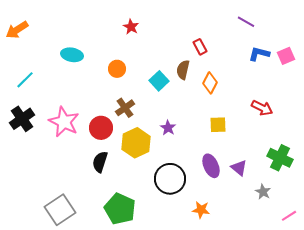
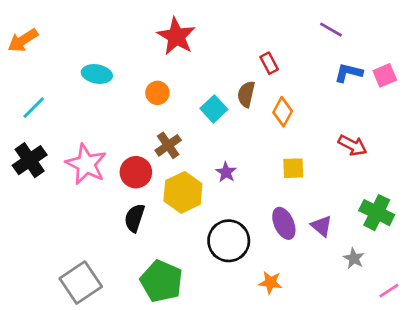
red star: (131, 27) -> (176, 36), size x1.8

